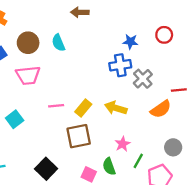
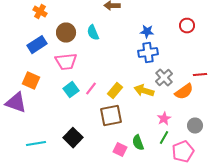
blue star: (130, 42) -> (147, 32), moved
gray cross: (143, 79) -> (164, 78), moved
pink line: (56, 106) -> (91, 89), turned -48
cyan square: (15, 119) -> (71, 90), moved
pink star: (123, 144) -> (164, 119), moved
black square: (46, 169) -> (73, 138), moved

